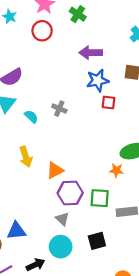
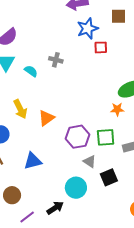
yellow arrow: (26, 157) -> (20, 109), moved
orange triangle: (55, 170) -> (46, 118), moved
gray triangle: (62, 219) -> (90, 162), moved
blue triangle: (16, 231) -> (33, 161), moved

